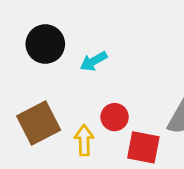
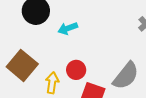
brown square: (39, 123) -> (22, 65), turned -32

